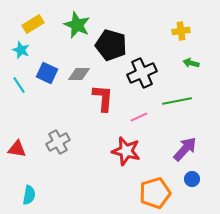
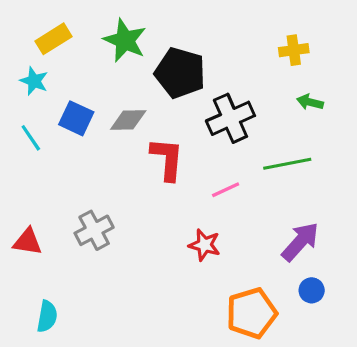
red star: (126, 151) -> (204, 245), size x0.7

